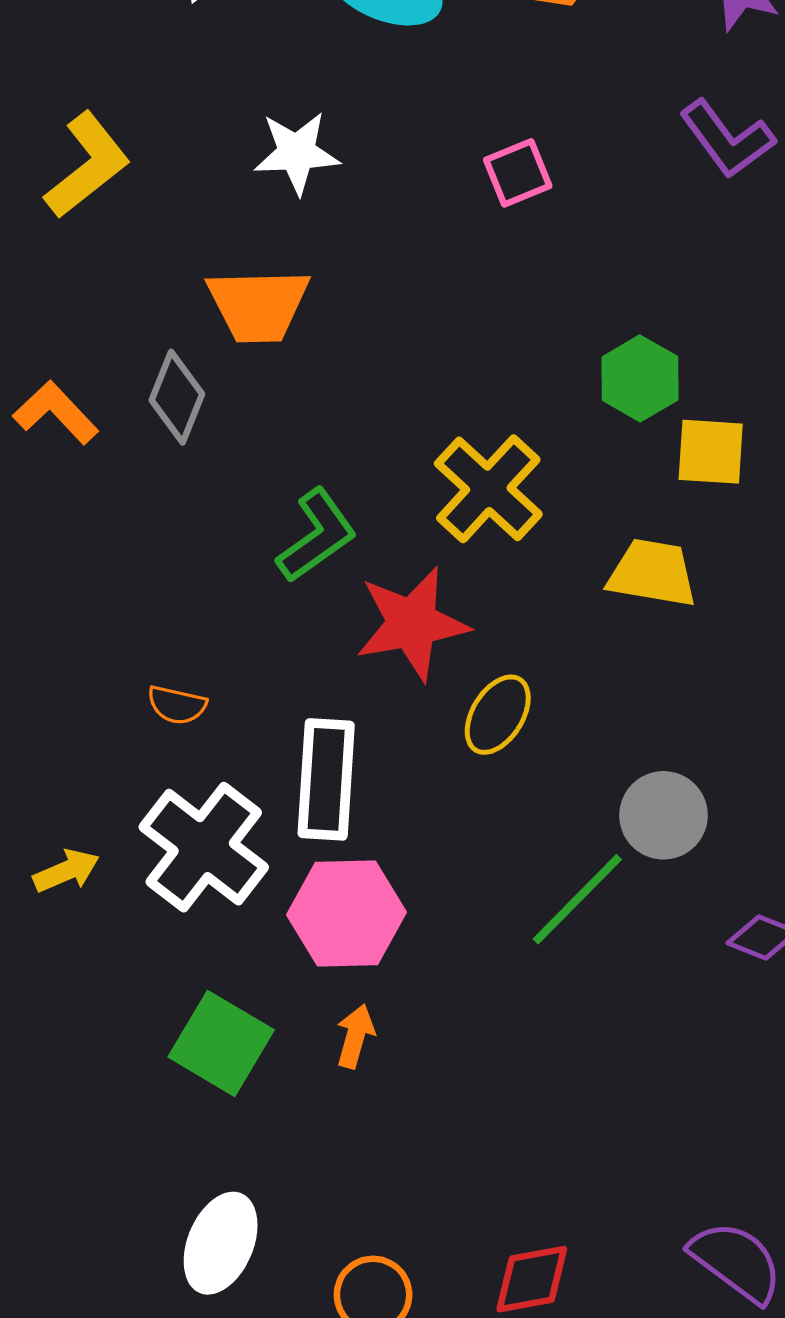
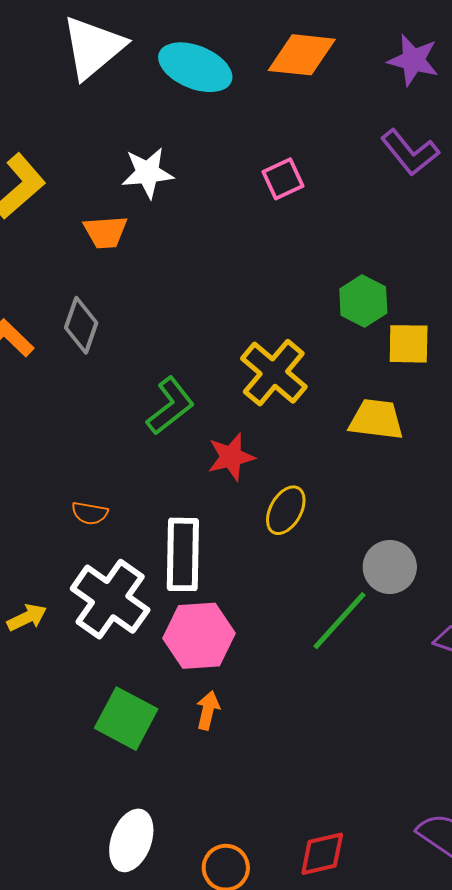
orange trapezoid: (258, 305) -> (105, 232), moved, size x0.7
red star: (412, 623) -> (231, 457), size x0.7

